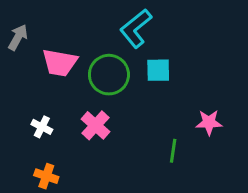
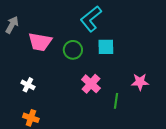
green circle: (109, 75) -> (73, 50), size x0.7
pink cross: (96, 125) -> (91, 84), moved

